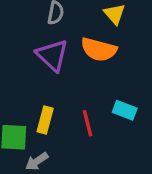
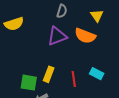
purple triangle: (52, 55) -> (57, 36), turned 50

